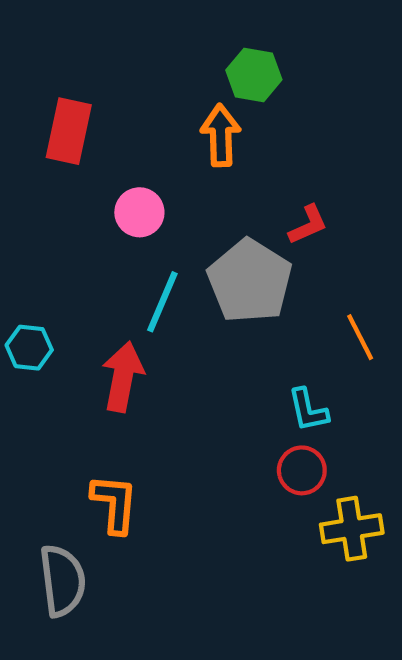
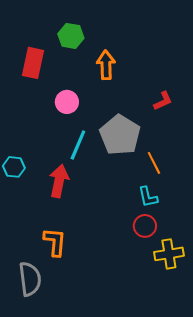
green hexagon: (254, 75) -> (71, 36), moved
red L-shape: (308, 225) -> (163, 101), moved
orange line: (360, 337) -> (154, 163), moved

